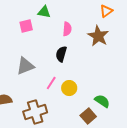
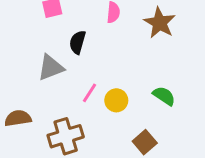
black semicircle: (61, 54) -> (78, 42), moved
green semicircle: (102, 101) -> (164, 96), moved

